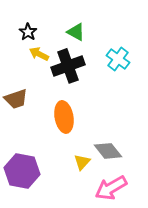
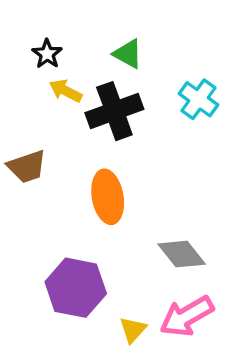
yellow triangle: (82, 162) -> (133, 330), moved
purple hexagon: (22, 171) -> (76, 288), moved

